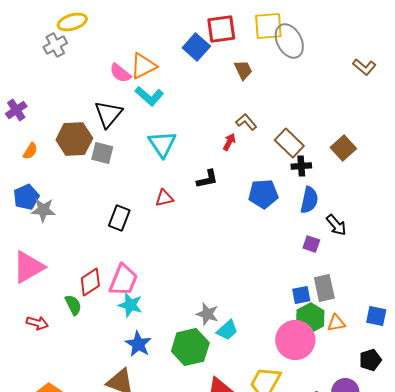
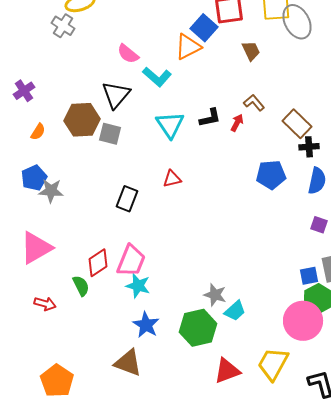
gray cross: (55, 45) -> (63, 26), turned -30
orange triangle: (143, 66) -> (188, 47), moved
black L-shape: (207, 179) -> (210, 118), moved

